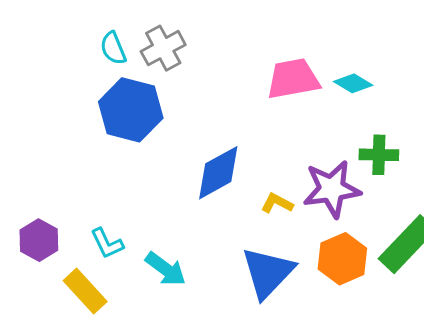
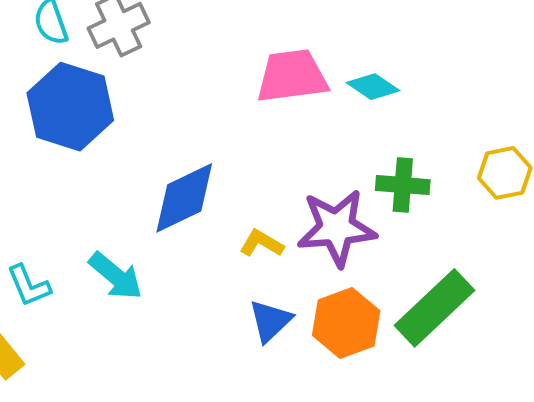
cyan arrow: (166, 269) -> (116, 276), moved
blue triangle: (268, 273) -> (270, 321), moved, size x0.6

